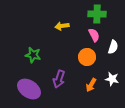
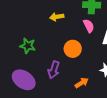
orange circle: (87, 57) -> (73, 49), moved
orange arrow: (91, 85) -> (82, 83), moved, turned -152

